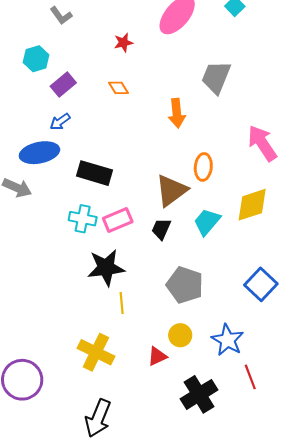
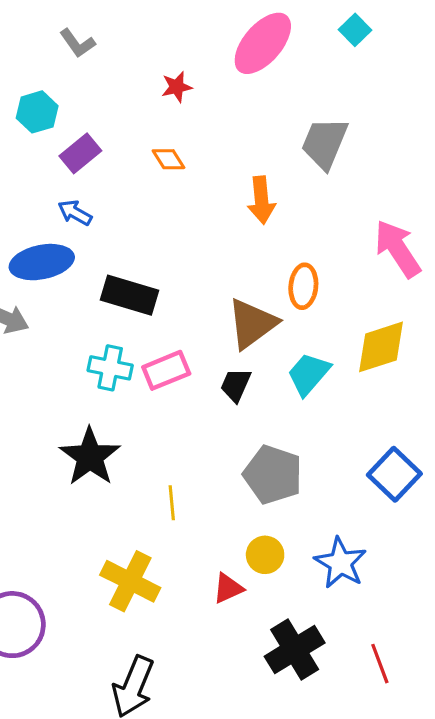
blue arrow: (60, 122) -> (75, 213), turned 65
black star: (106, 268) -> (90, 457), moved, turned -30
red line: (250, 377) -> (380, 664), moved

